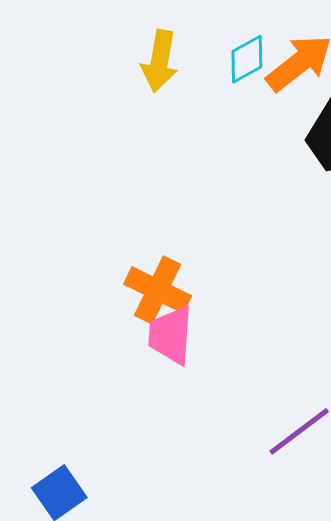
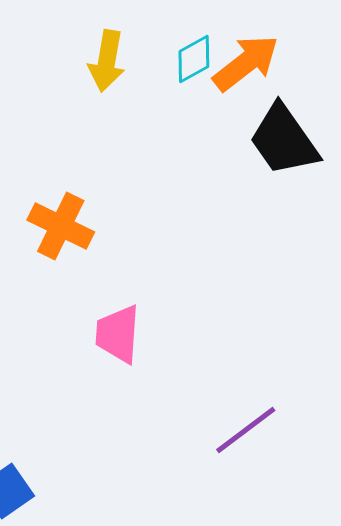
orange cross: (158, 290) -> (61, 226), moved

